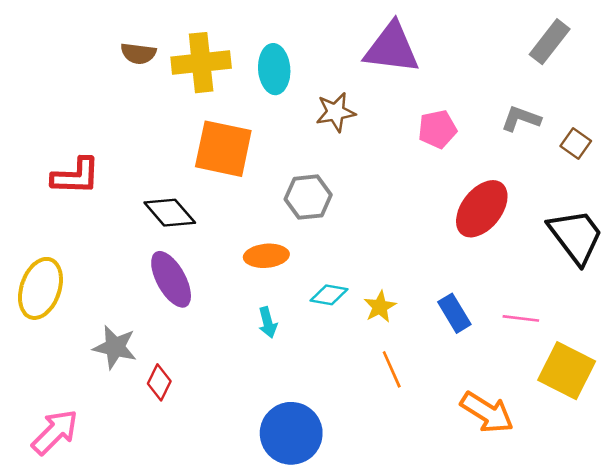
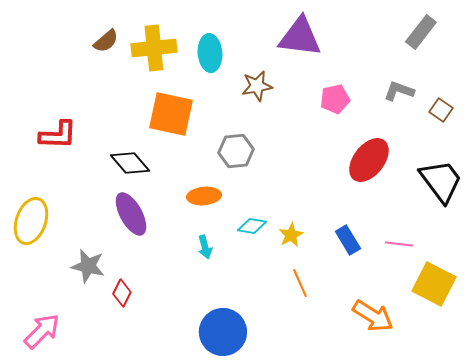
brown semicircle: (138, 53) -> (106, 41), turned -48

